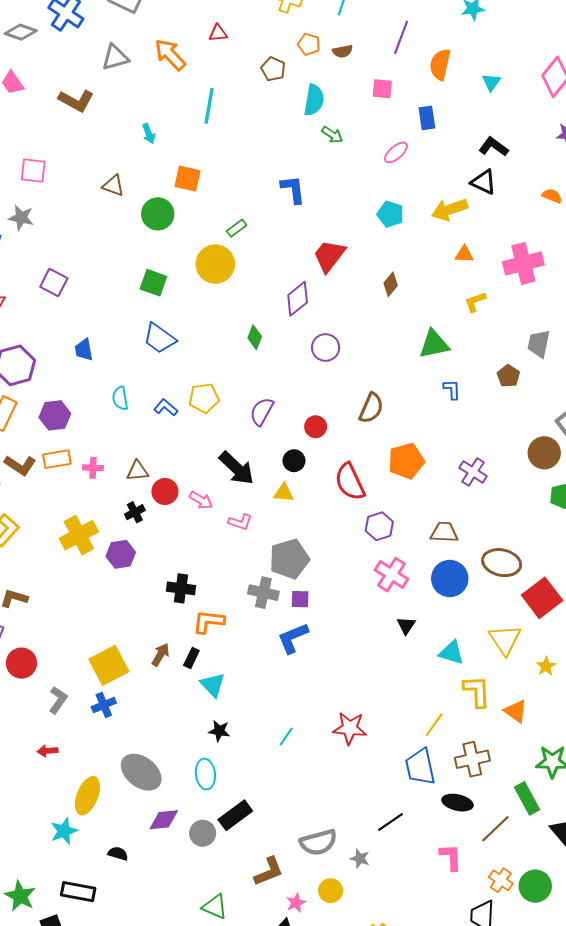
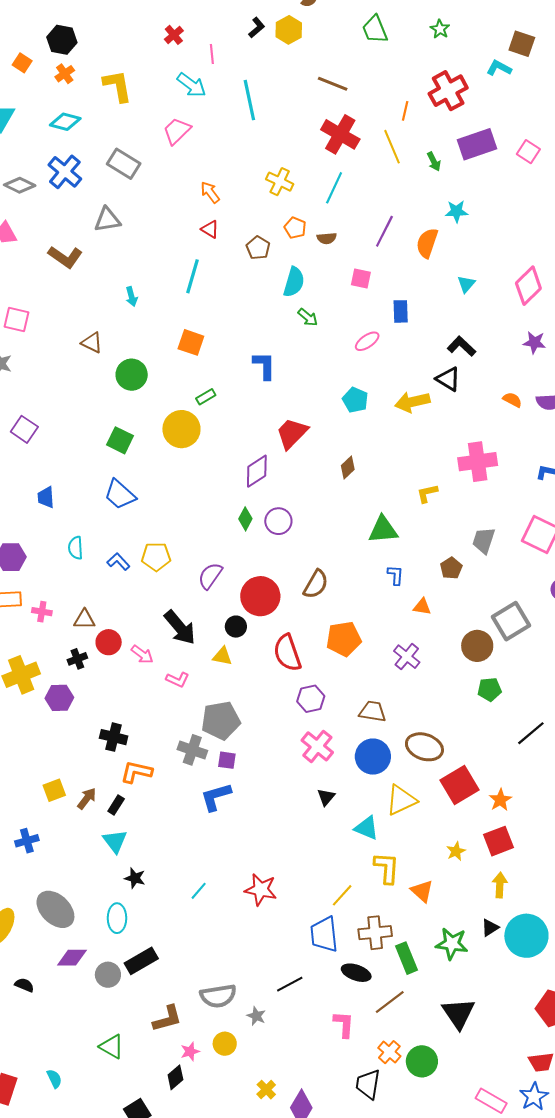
red triangle: (218, 33) -> (210, 229), moved, turned 30
orange arrow: (170, 55) -> (210, 192), moved, size x0.7
orange semicircle: (440, 64) -> (427, 243), moved
orange square: (188, 179) -> (191, 342), moved
orange triangle: (464, 254) -> (422, 607), moved
green diamond: (255, 337) -> (245, 519), moved
red circle: (316, 427) -> (260, 596), size x1.8
yellow triangle: (505, 640) -> (401, 800), moved, turned 32
yellow square: (109, 665) -> (54, 790), moved, size x0.6
cyan triangle: (213, 685) -> (115, 841), moved
green rectangle: (527, 798) -> (406, 958), moved

